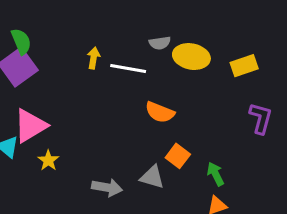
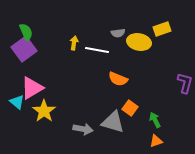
yellow rectangle: (244, 66) -> (162, 29), moved
yellow star: (48, 160) -> (44, 111), size x1.6
gray triangle: (152, 177) -> (113, 122), size x1.4

